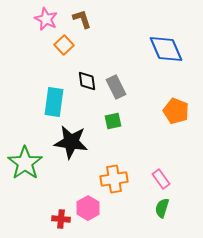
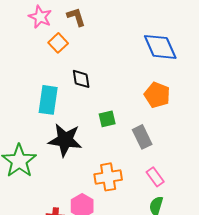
gray rectangle: (116, 87) -> (142, 137), moved
orange pentagon: (176, 111) -> (157, 95), moved

